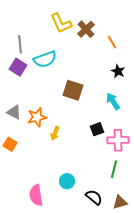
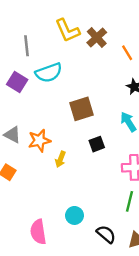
gray line: (20, 44) -> (26, 46), moved
brown square: (73, 90) -> (82, 109), turned -35
black square: (97, 129) -> (97, 144), moved

